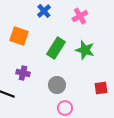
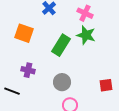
pink cross: (80, 16) -> (85, 13), turned -35
green star: (85, 50) -> (86, 35), moved

